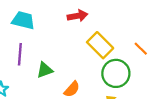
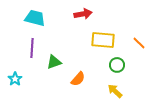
yellow rectangle: (100, 45) -> (103, 40), turned -40
green circle: (116, 73) -> (117, 65), size x0.6

